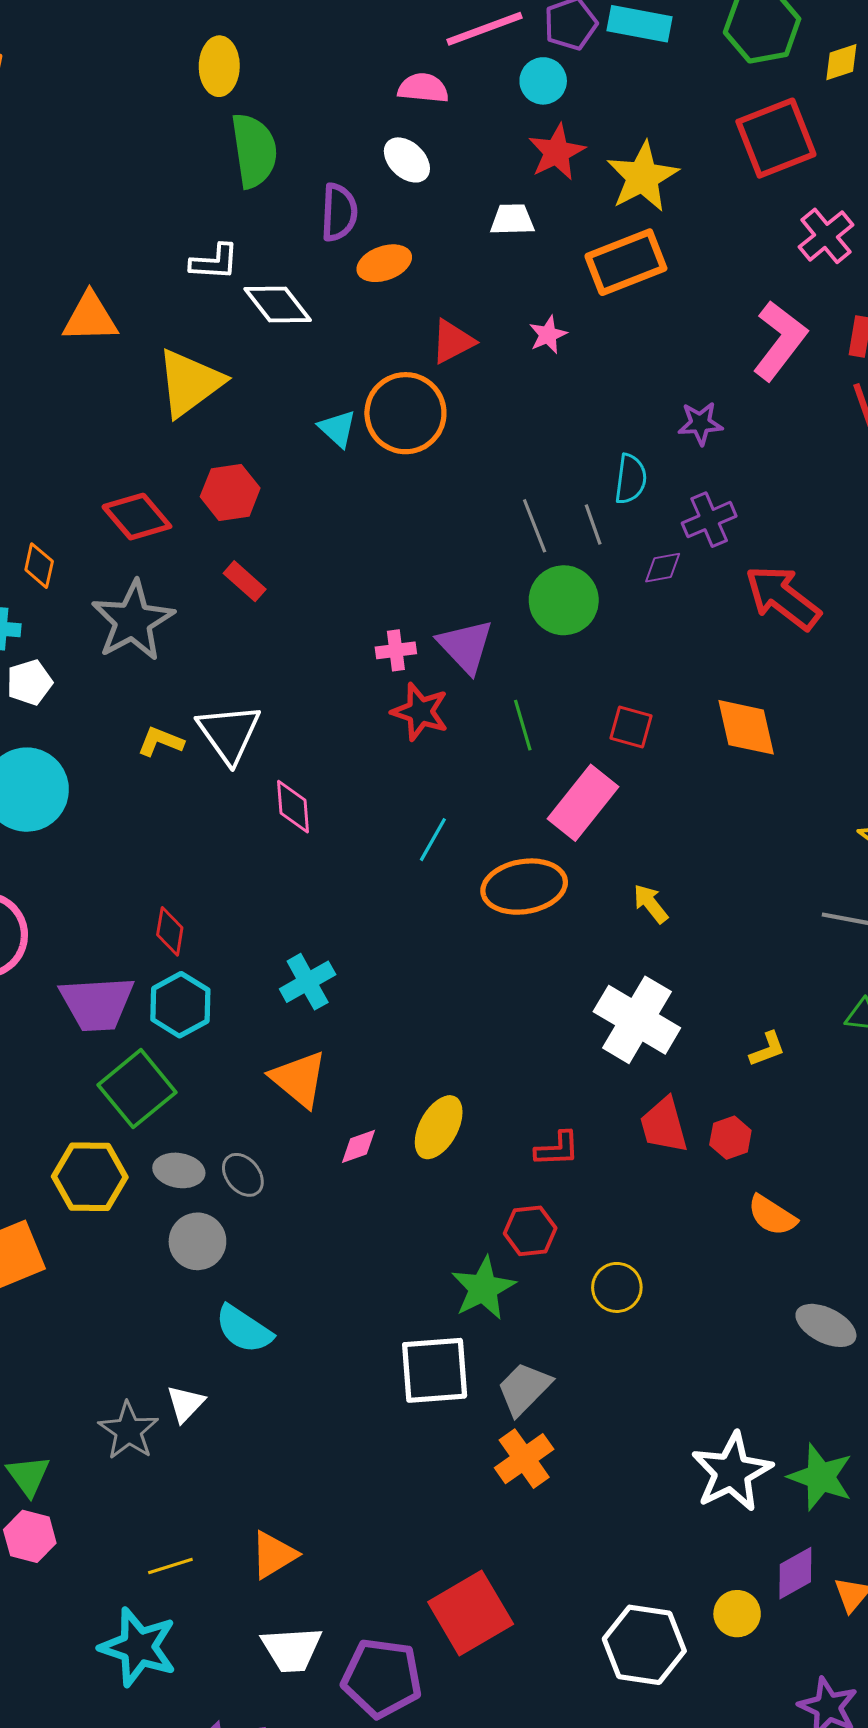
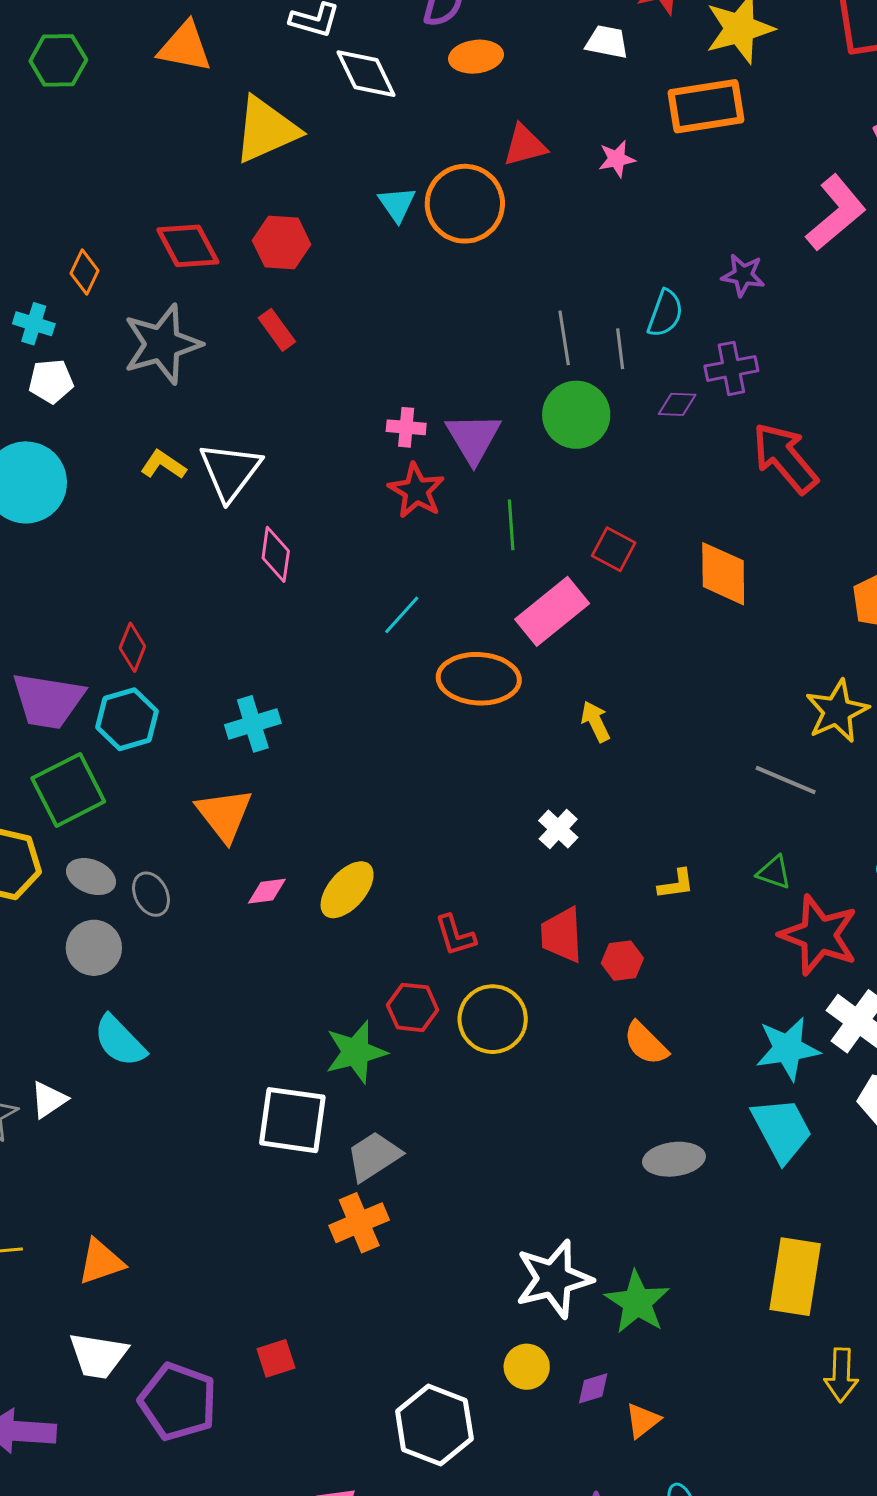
white cross: (637, 1020) -> (558, 829), size x0.5
red L-shape: (557, 1149) -> (455, 935), turned 63
yellow circle: (617, 1287) -> (493, 1019), moved, size x1.4
gray ellipse: (826, 1325) -> (674, 1159), turned -46
purple diamond: (795, 1573) -> (593, 1388), size x0.7
red square: (471, 1613) -> (276, 1358), size x0.5
yellow circle: (737, 1614) -> (527, 1367), moved

